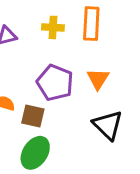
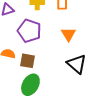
purple pentagon: (55, 83) -> (29, 31), moved

